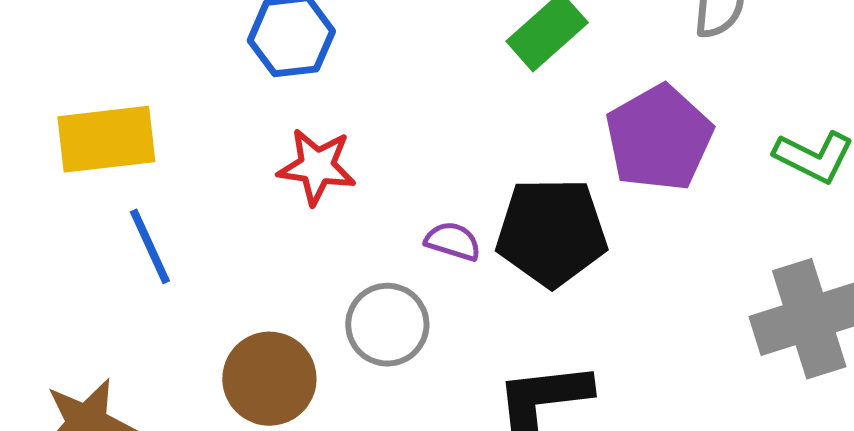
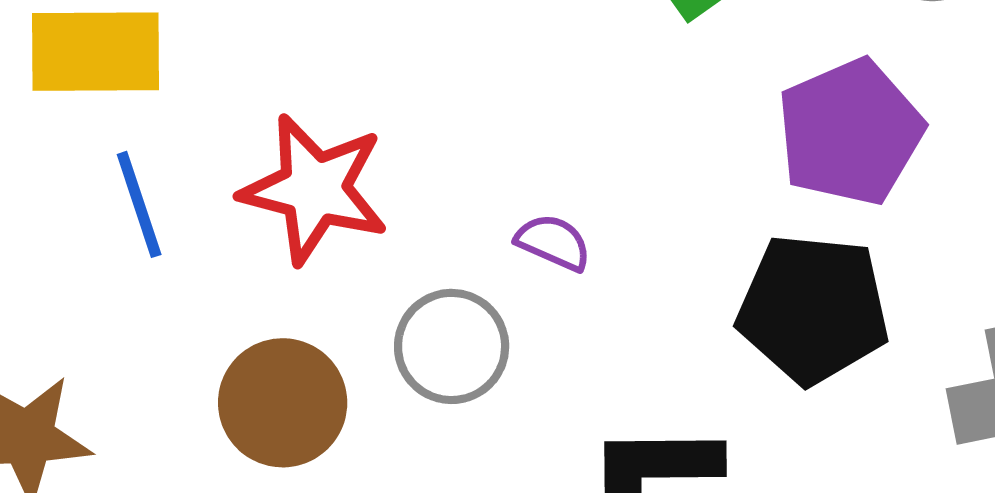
red star: (317, 167) -> (314, 189), moved, size x1.4
black pentagon: (552, 232) -> (813, 309), moved

